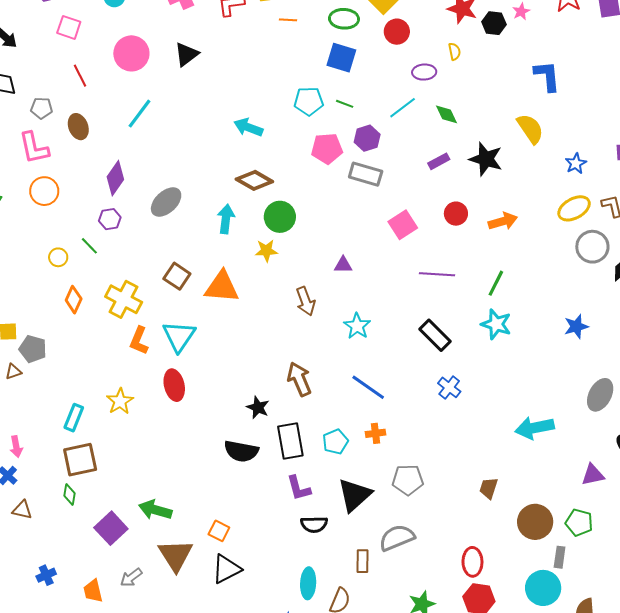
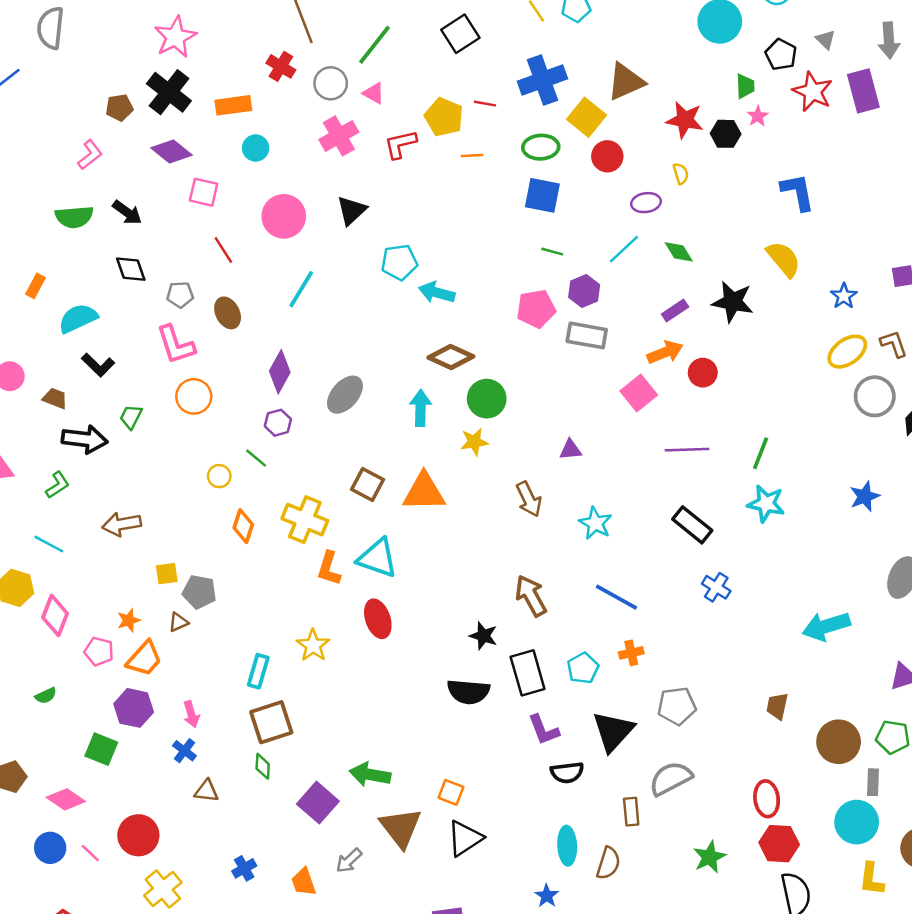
cyan pentagon: (309, 101) -> (399, 262), moved
orange arrow: (503, 221) -> (665, 352), moved
cyan triangle: (179, 336) -> (378, 558), turned -39

